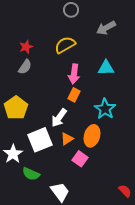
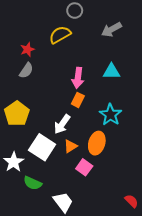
yellow semicircle: (65, 45) -> (60, 35), moved
white square: (40, 140) -> (42, 147), turned -35

